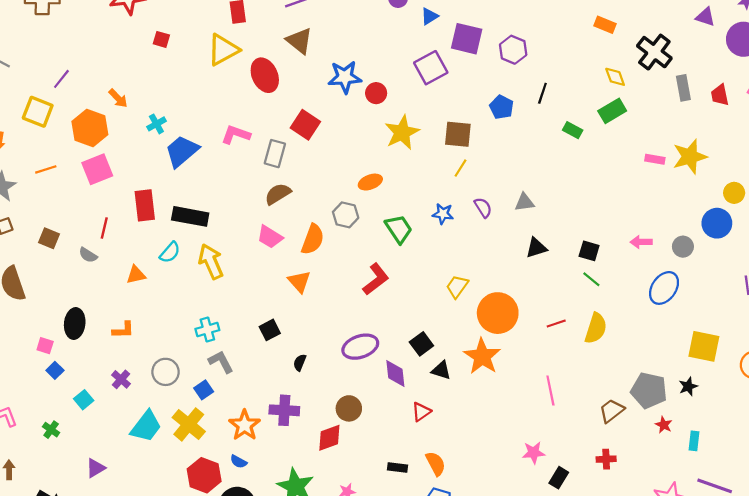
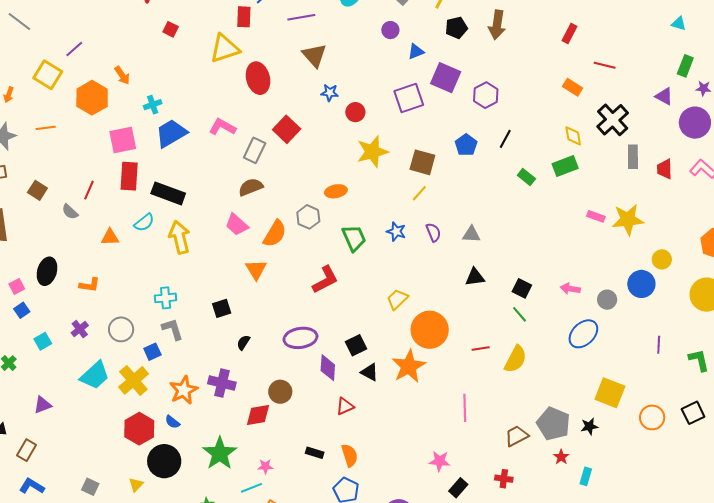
brown triangle: (299, 41) -> (314, 55), moved
blue star: (345, 77) -> (330, 93), size x0.6
pink square: (97, 169) -> (123, 140), moved
pink square: (45, 346) -> (17, 286), turned 35

